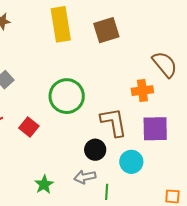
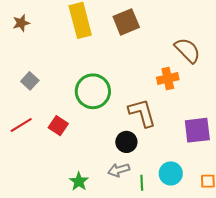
purple square: (155, 129) -> (197, 130), moved
cyan circle: (131, 162) -> (171, 173), moved

